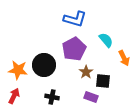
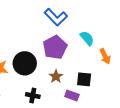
blue L-shape: (75, 19) -> (56, 17), turned 30
brown star: (86, 72) -> (56, 76), moved

